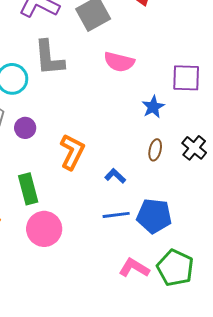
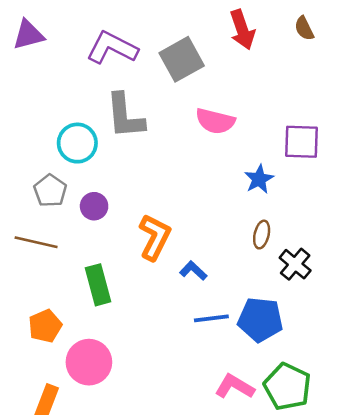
black cross: (194, 148) -> (295, 264), moved
blue L-shape: (115, 176) -> (193, 271), moved
pink circle: (44, 229) -> (89, 362), moved

